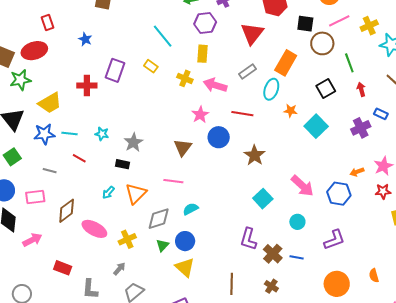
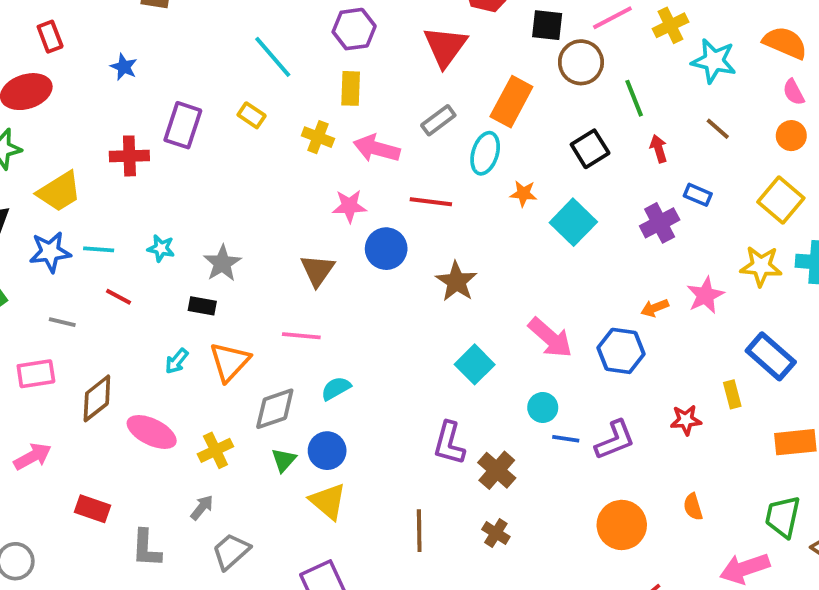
pink star: (200, 115) -> (349, 206), turned 30
red star: (383, 191) -> (686, 420), moved
blue line: (297, 257) -> (566, 439), moved

